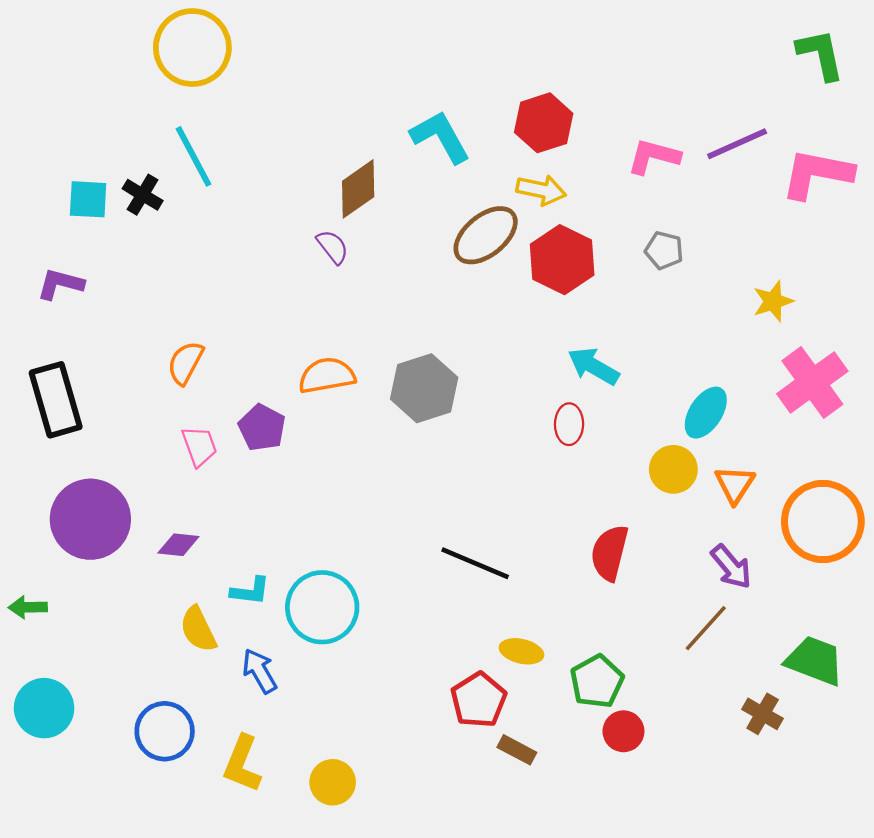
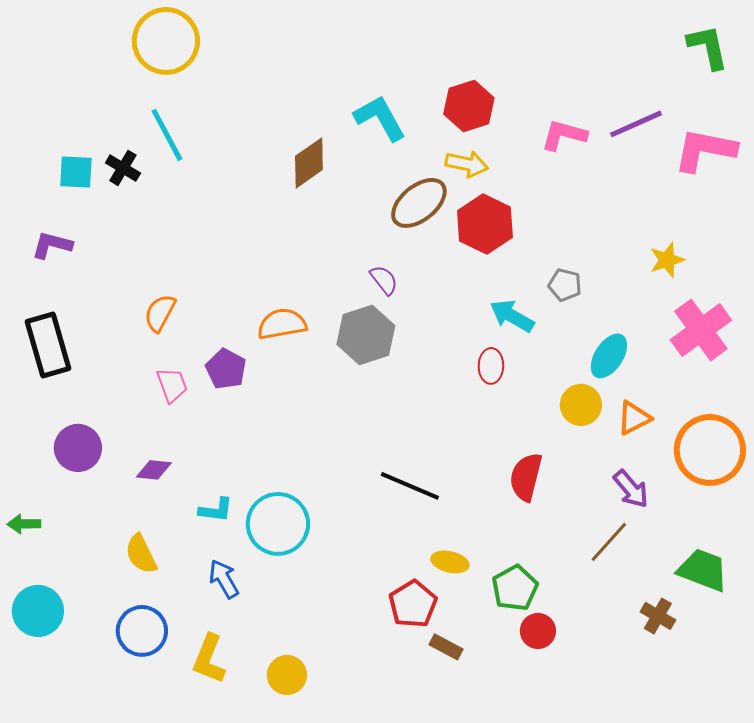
purple semicircle: (333, 247) -> (384, 280), moved
gray pentagon: (664, 250) -> (565, 285), moved
orange triangle: (735, 484) -> (634, 418), turned 30
purple circle: (90, 519) -> (78, 448), size x0.7
yellow semicircle: (198, 629) -> (141, 554), moved

